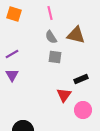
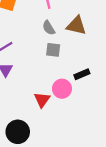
red triangle: (64, 95) -> (42, 100), moved
pink circle: (83, 110) -> (62, 89), moved

